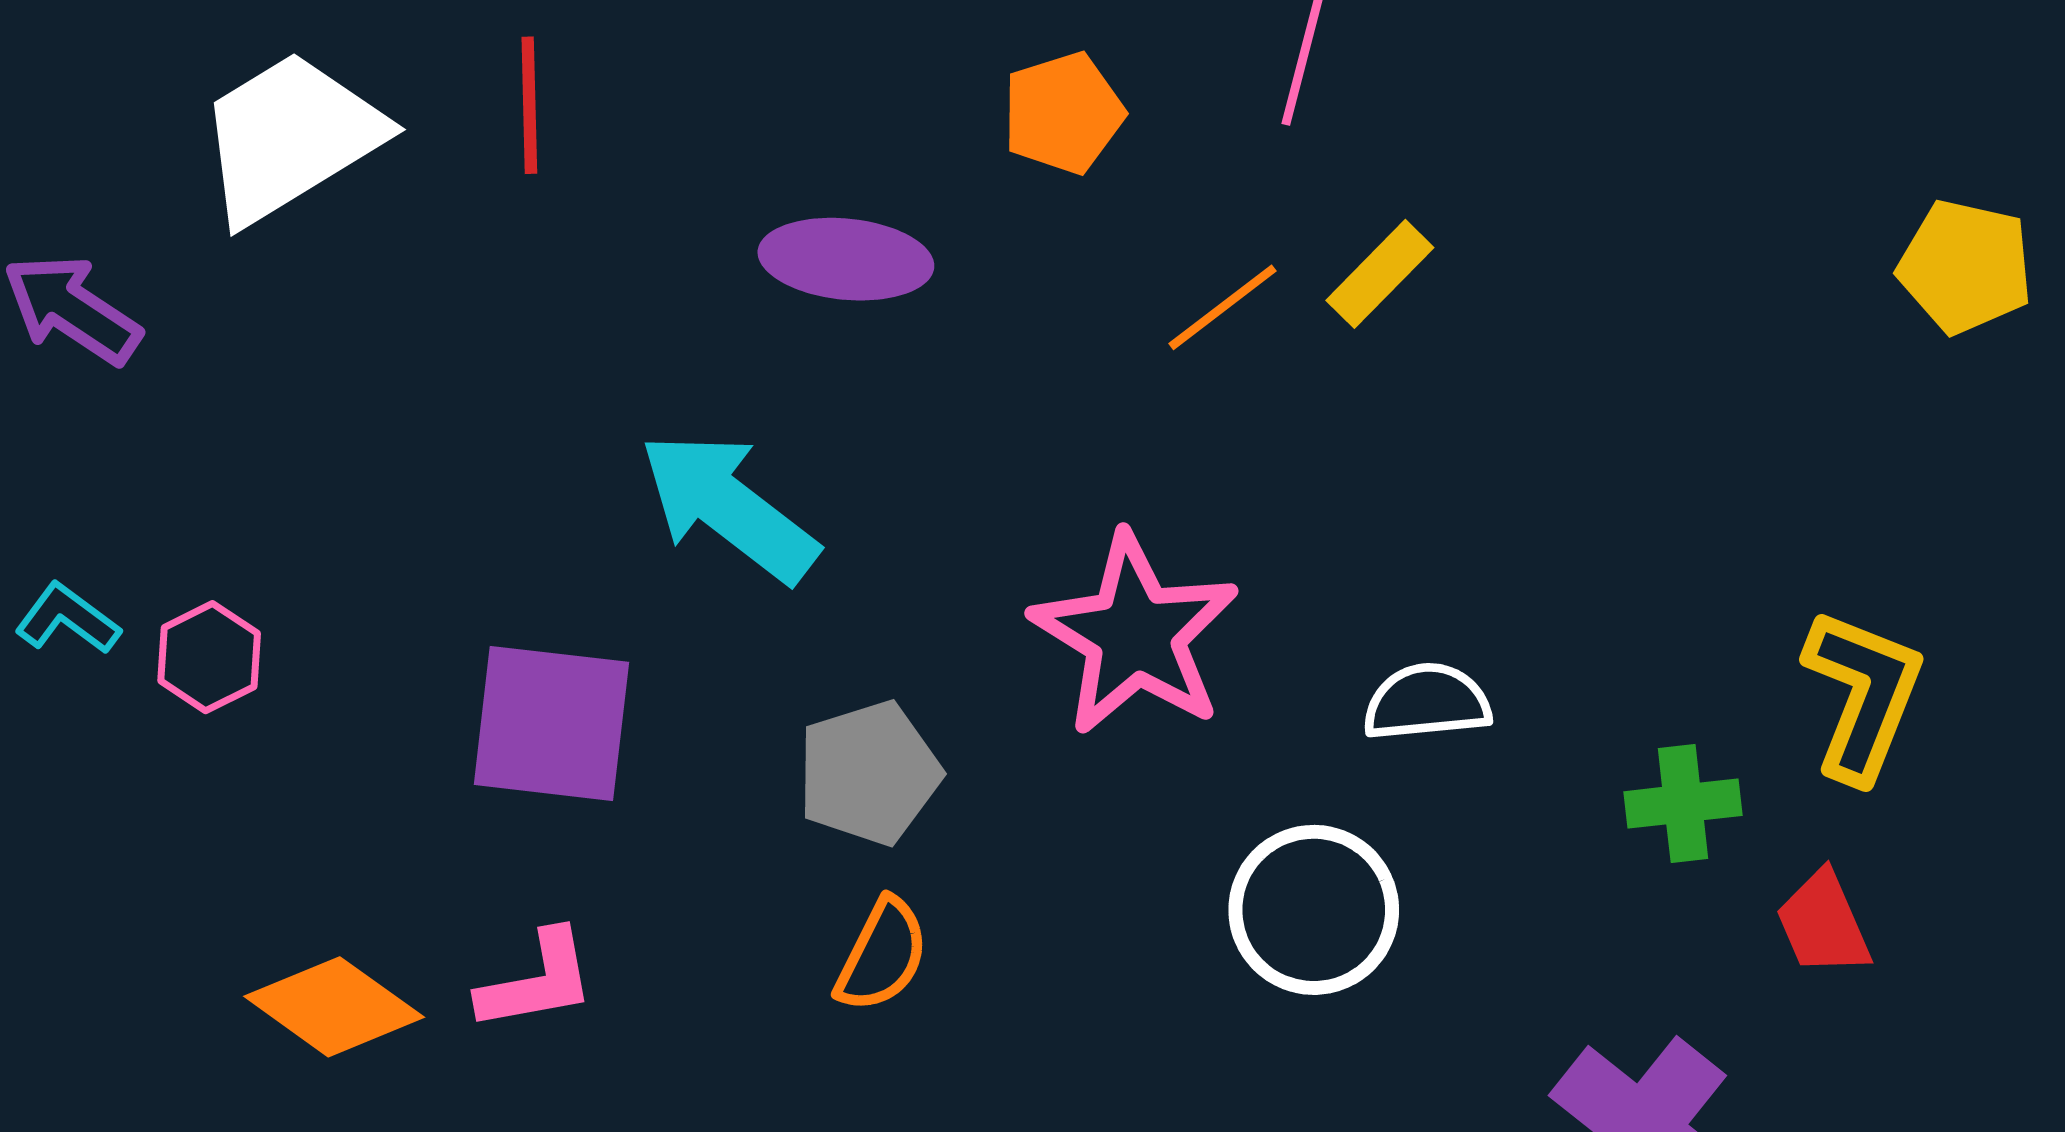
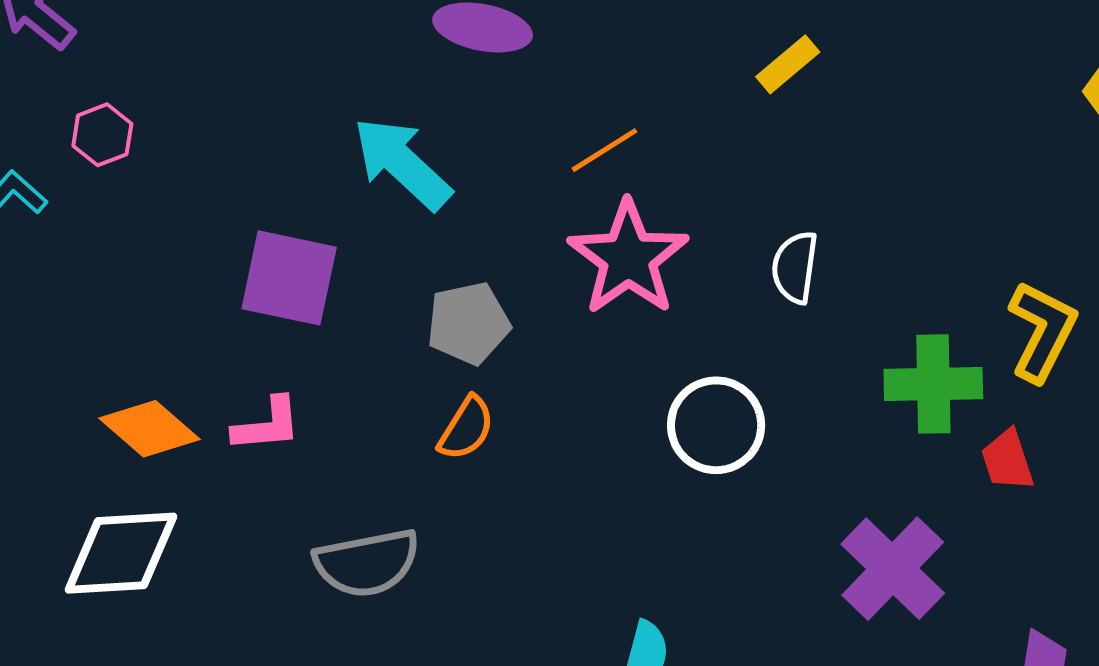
orange line: (1223, 307) -> (605, 150), moved
pink hexagon: (209, 657) -> (102, 135), moved
white semicircle: (1427, 702) -> (795, 267), moved, turned -82
green cross: (1683, 804) -> (933, 384), size x1.5

